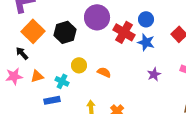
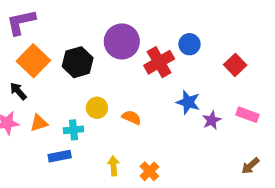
red cross: (124, 32) -> (159, 62), turned 30
blue star: (146, 42) -> (188, 102), moved
purple star: (154, 74) -> (212, 120), moved
cyan cross: (62, 81) -> (73, 130), turned -32

